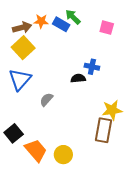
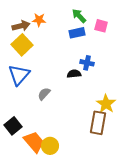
green arrow: (73, 17) -> (79, 16), moved
blue rectangle: (61, 24) -> (77, 33), moved, turned -42
yellow star: (112, 110) -> (106, 104), turned -30
yellow circle: (63, 155) -> (50, 146), moved

